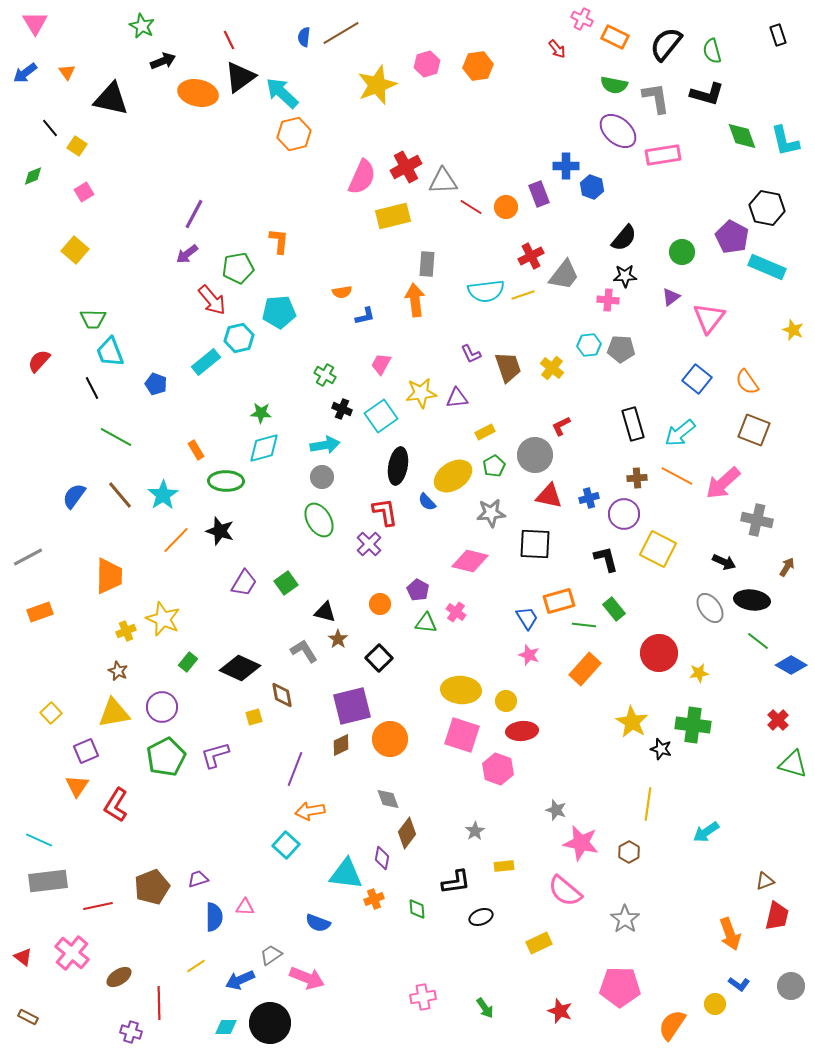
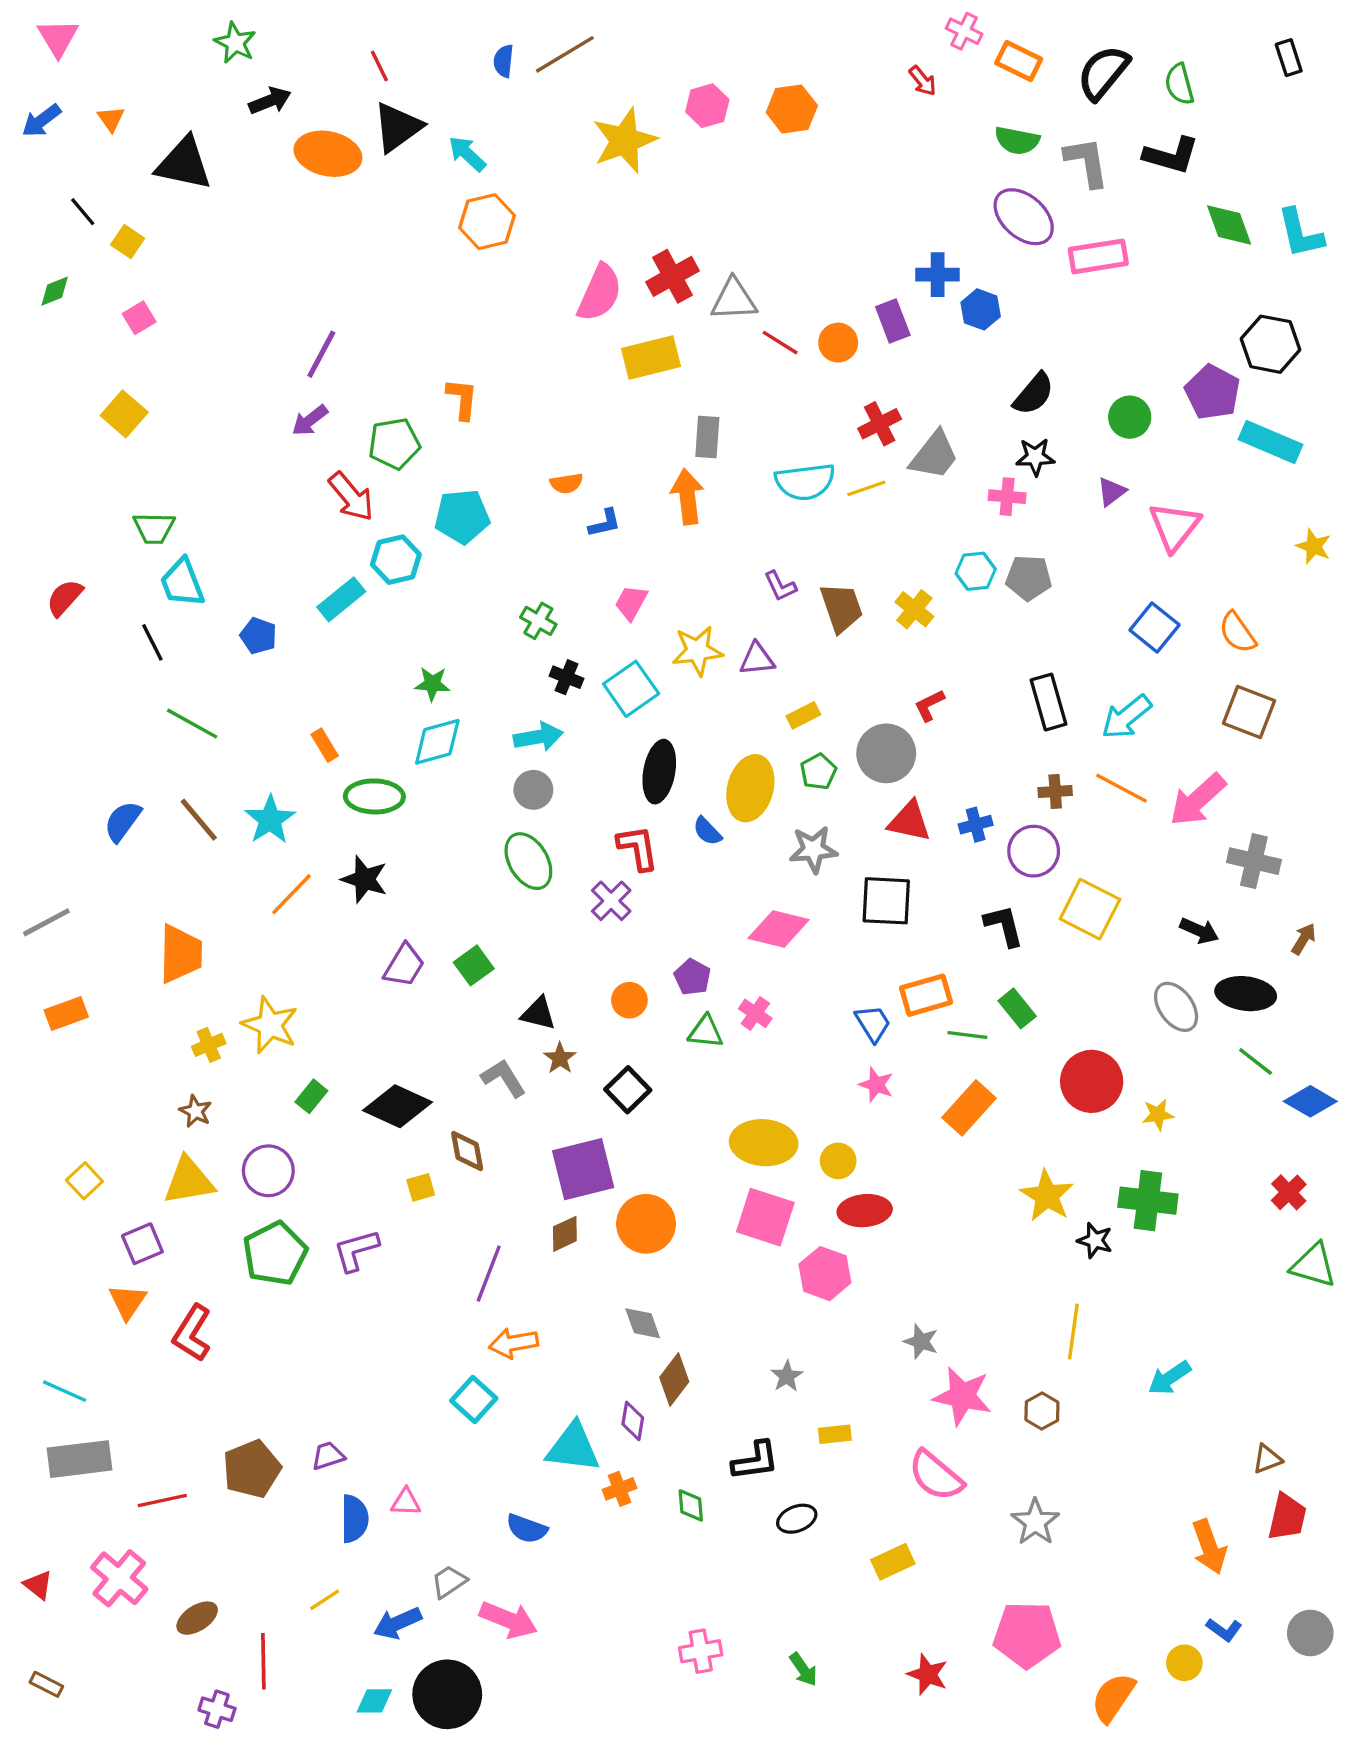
cyan arrow: (282, 93) -> (467, 154), size x0.7
yellow ellipse: (453, 476) -> (750, 788), turned -42

